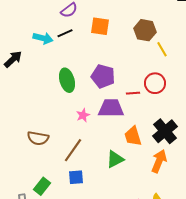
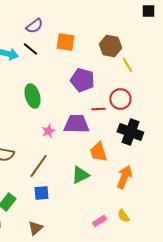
black line: (65, 33) -> (30, 49), turned 63
purple pentagon: (103, 76) -> (82, 80), moved
black cross: (165, 131) -> (130, 132), moved, turned -30

